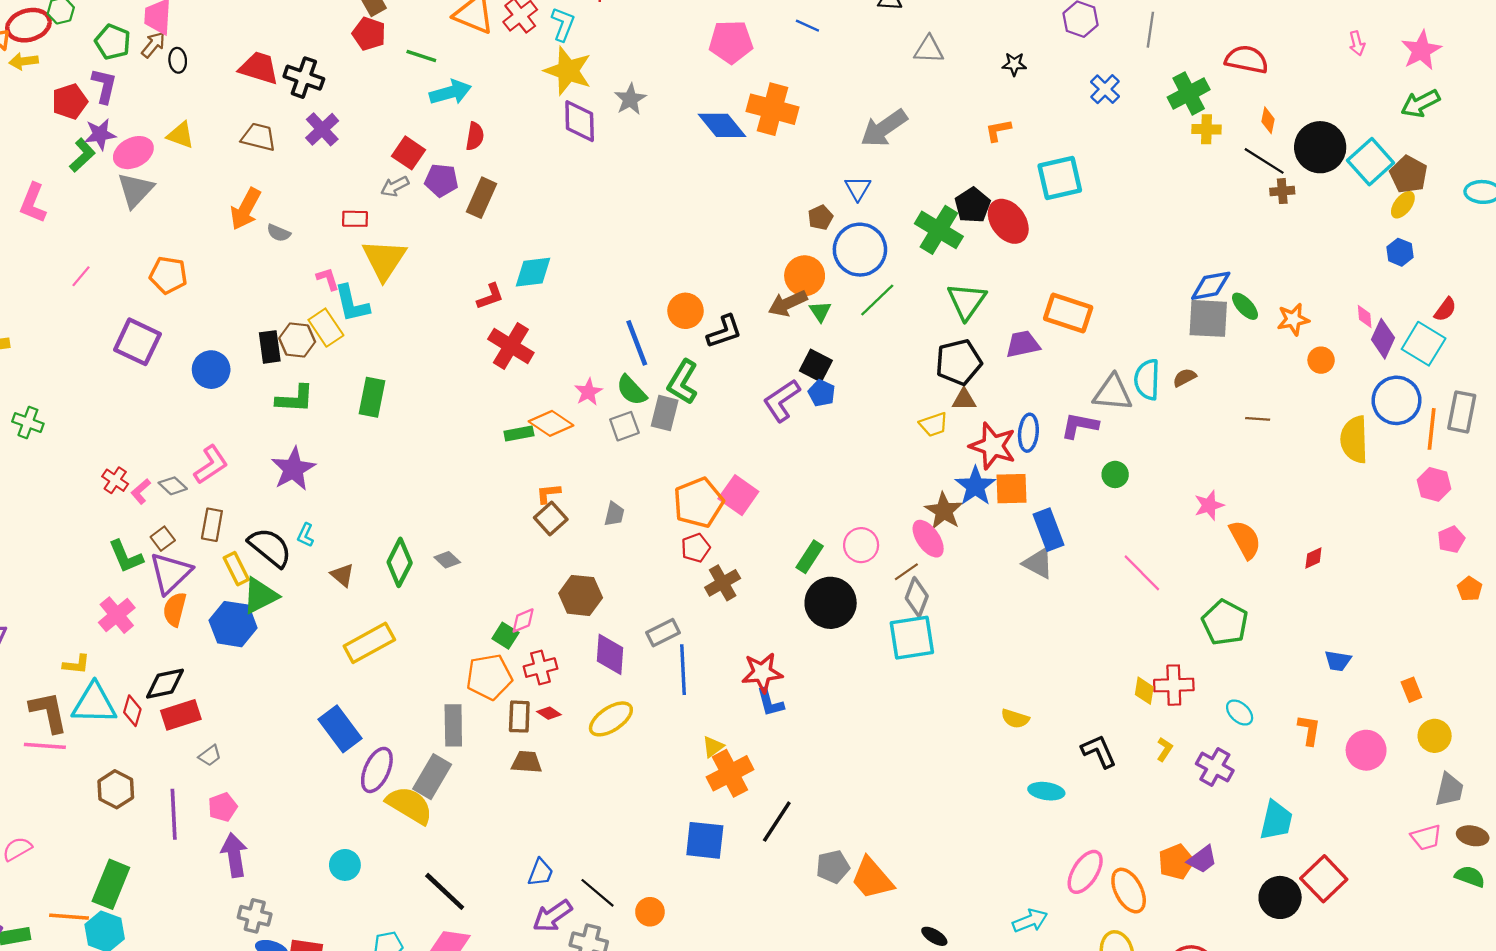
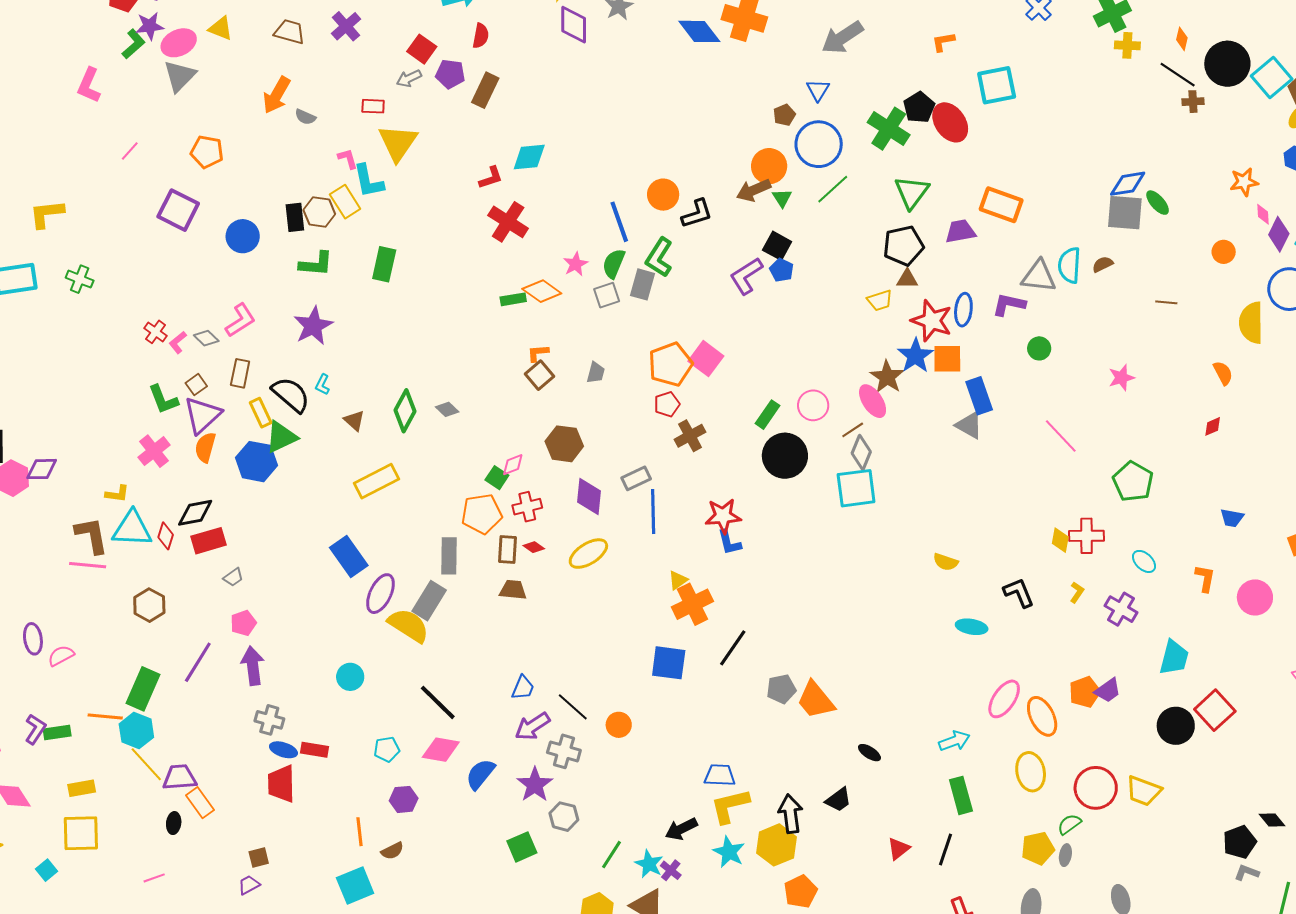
orange star: (1293, 319) -> (1244, 182), moved
green semicircle: (631, 390) -> (614, 264), turned 64
orange semicircle: (1245, 539) -> (1223, 373), moved, size x0.7
purple line: (174, 814) -> (198, 662), moved, turned 33

